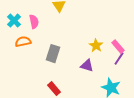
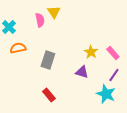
pink semicircle: (34, 22) -> (40, 20), moved
purple line: (119, 59) -> (114, 75), moved

